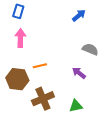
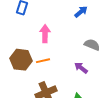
pink arrow: (20, 38) -> (45, 34), moved
brown hexagon: (17, 79) -> (21, 60), moved

